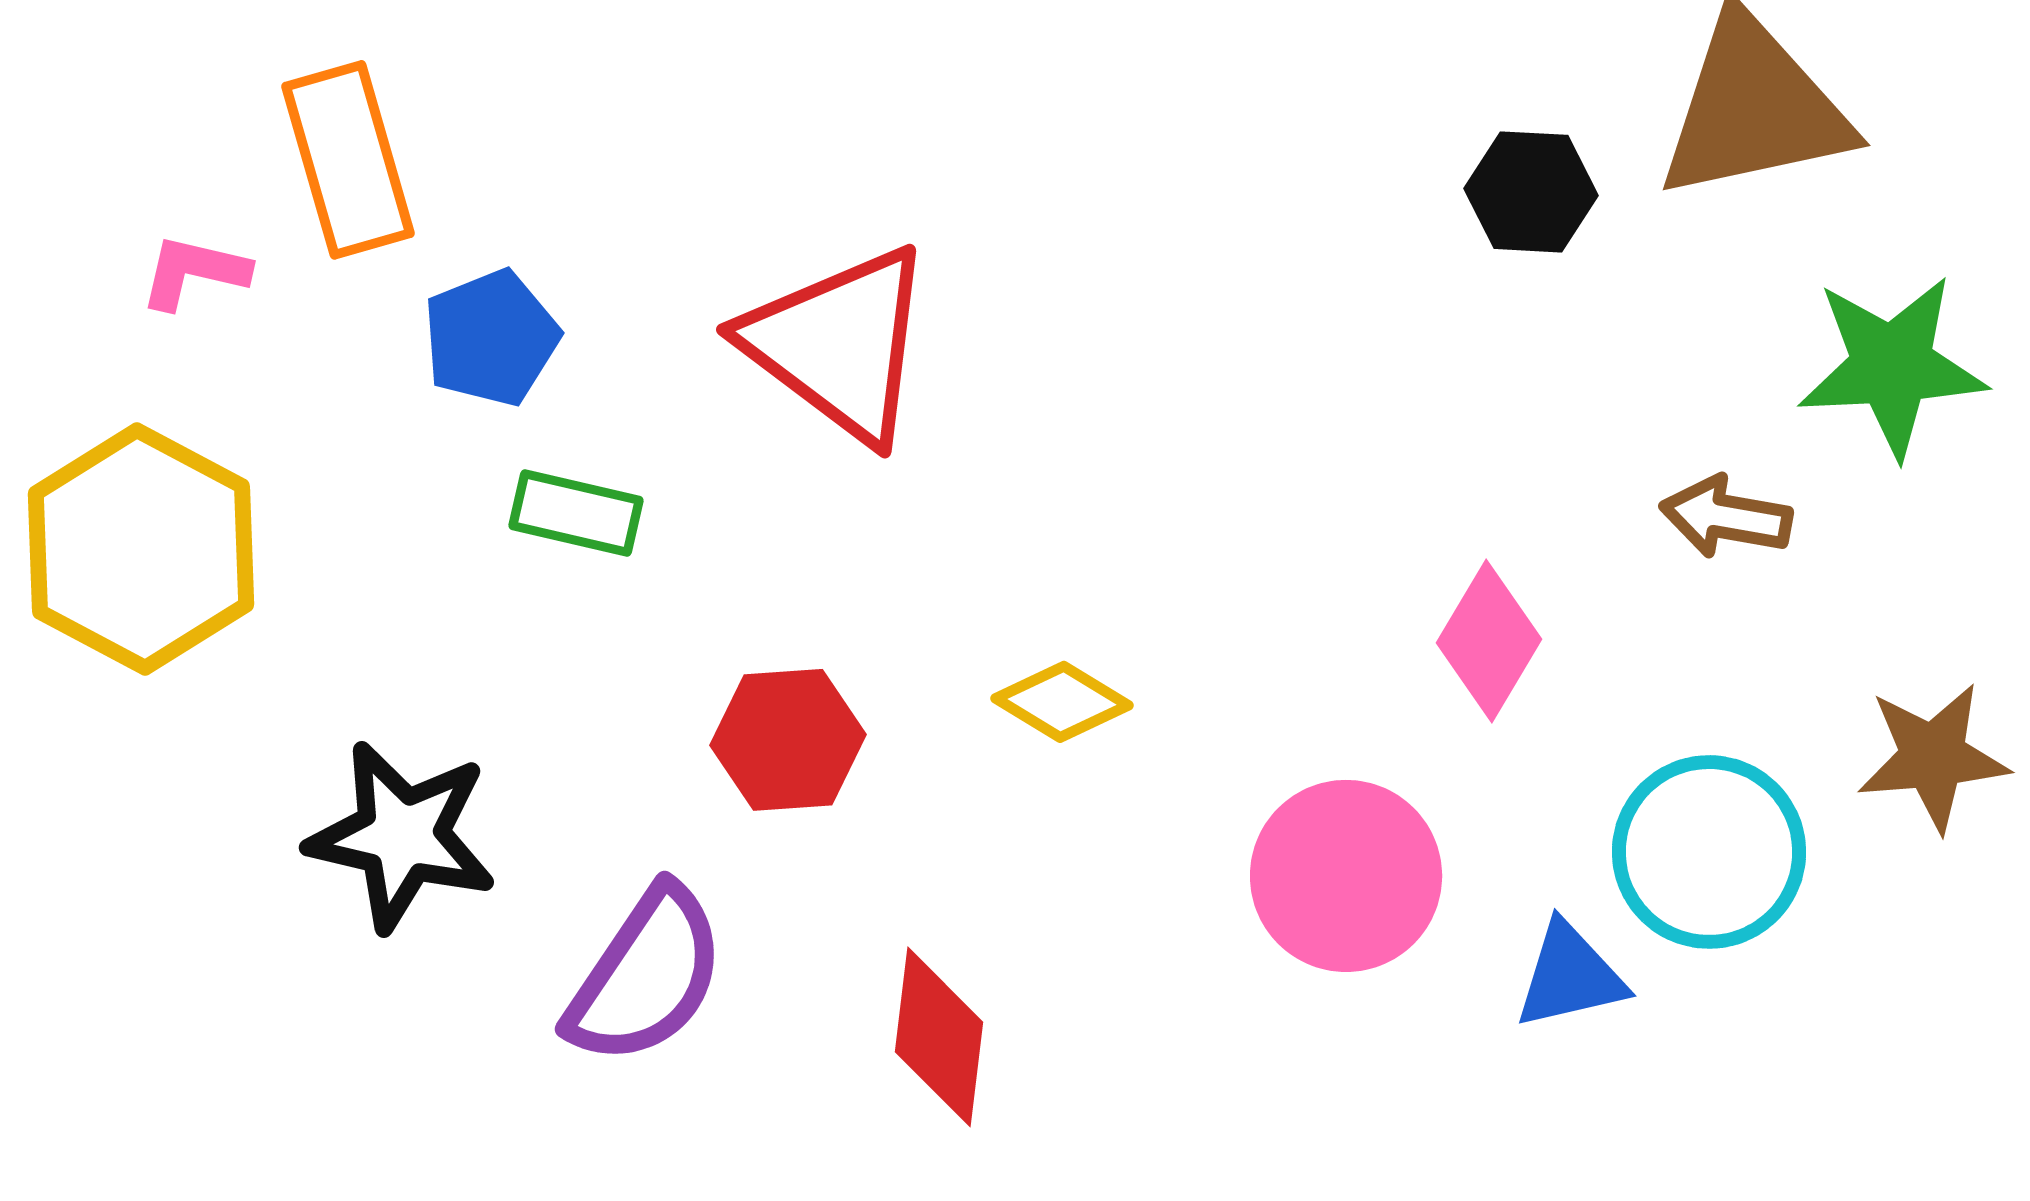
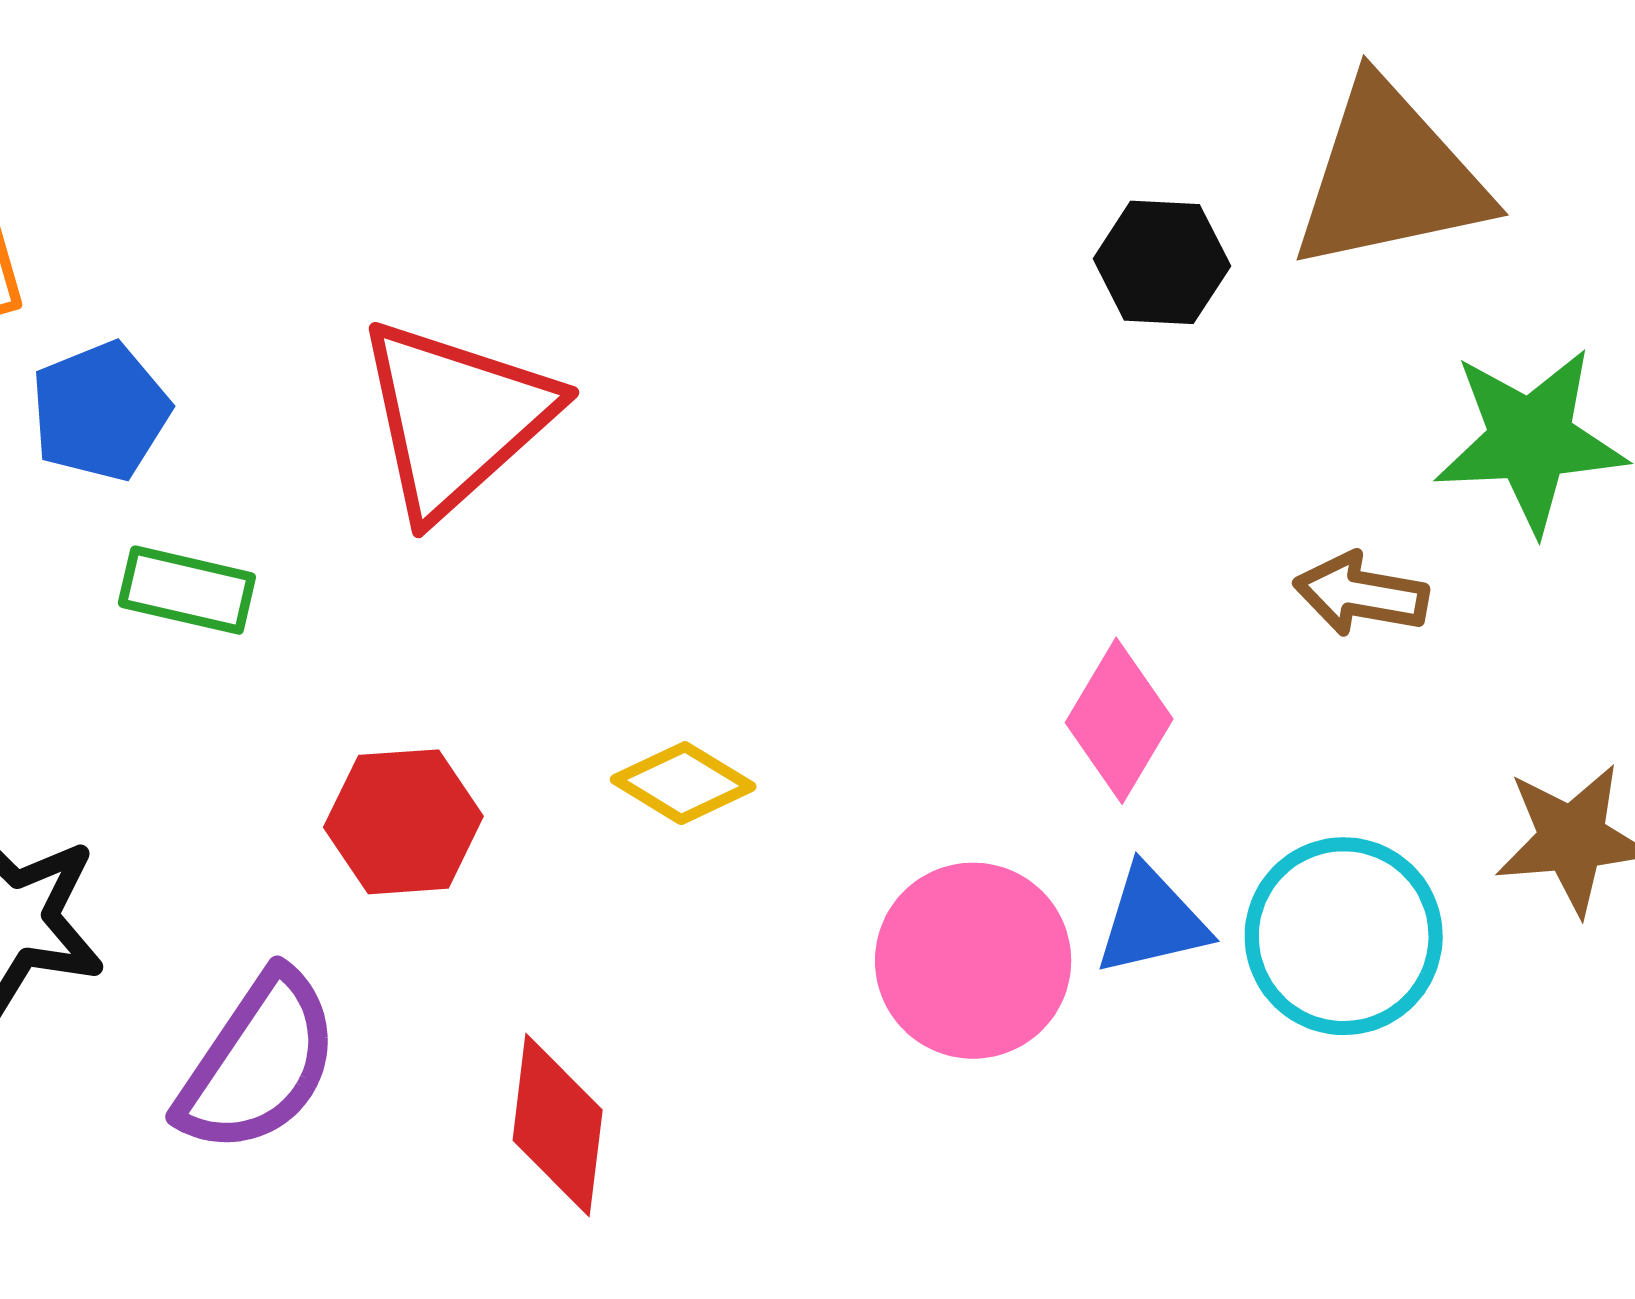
red triangle: (839, 344) -> (455, 418), turned 41
blue triangle: (1570, 976) -> (1152, 921), moved

